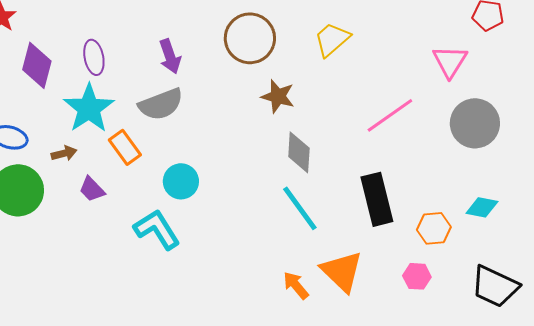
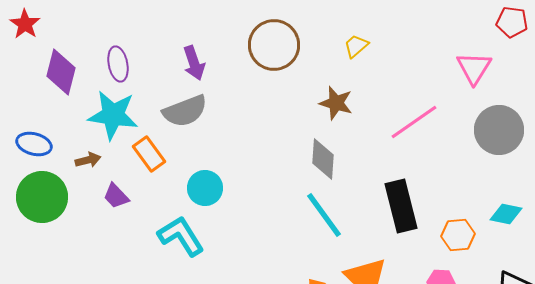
yellow trapezoid: (332, 39) -> (356, 46), size x0.7
brown star: (278, 96) -> (336, 103), moved
cyan star: (89, 108) -> (113, 115), turned -30

